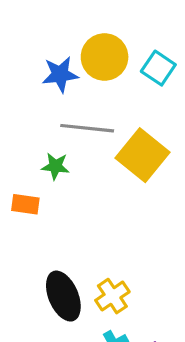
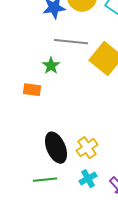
green star: (55, 166) -> (51, 66), turned 30

